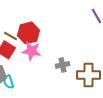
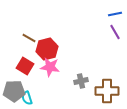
brown line: (10, 36) -> (29, 38), moved

